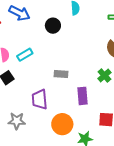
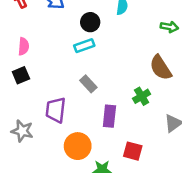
cyan rectangle: (25, 55) -> (84, 46), moved
gray rectangle: (61, 74) -> (88, 84), turned 32

